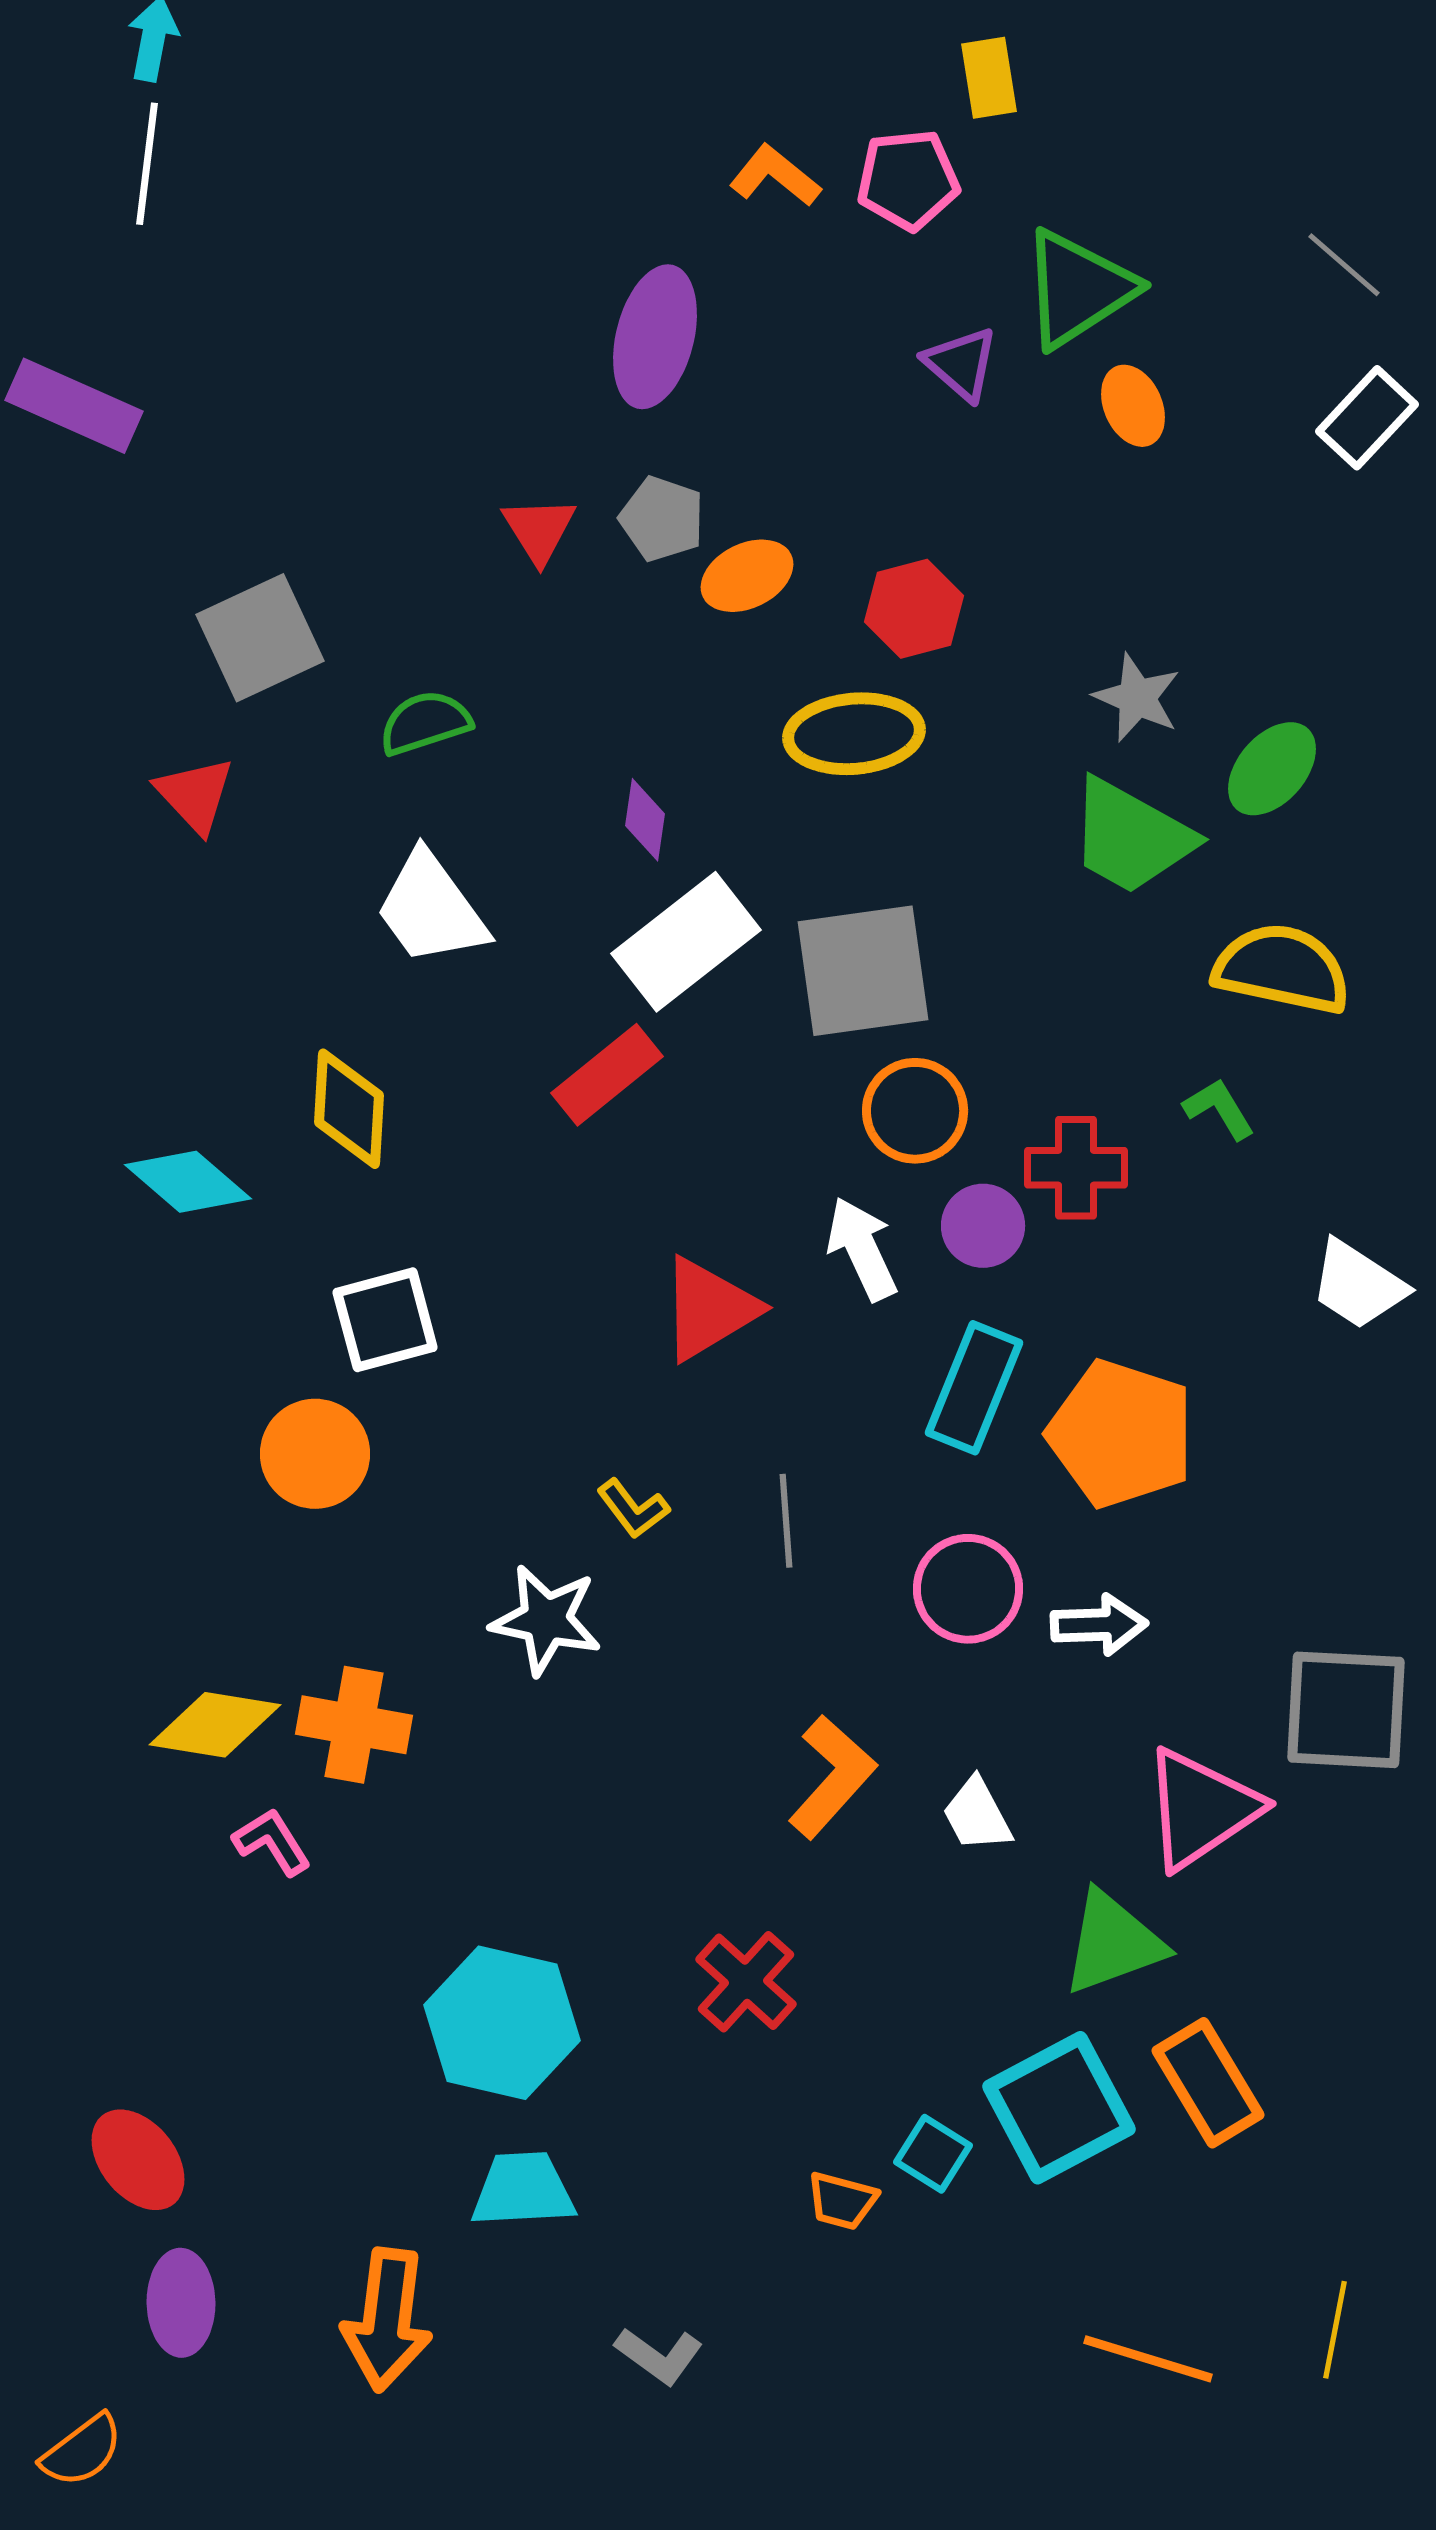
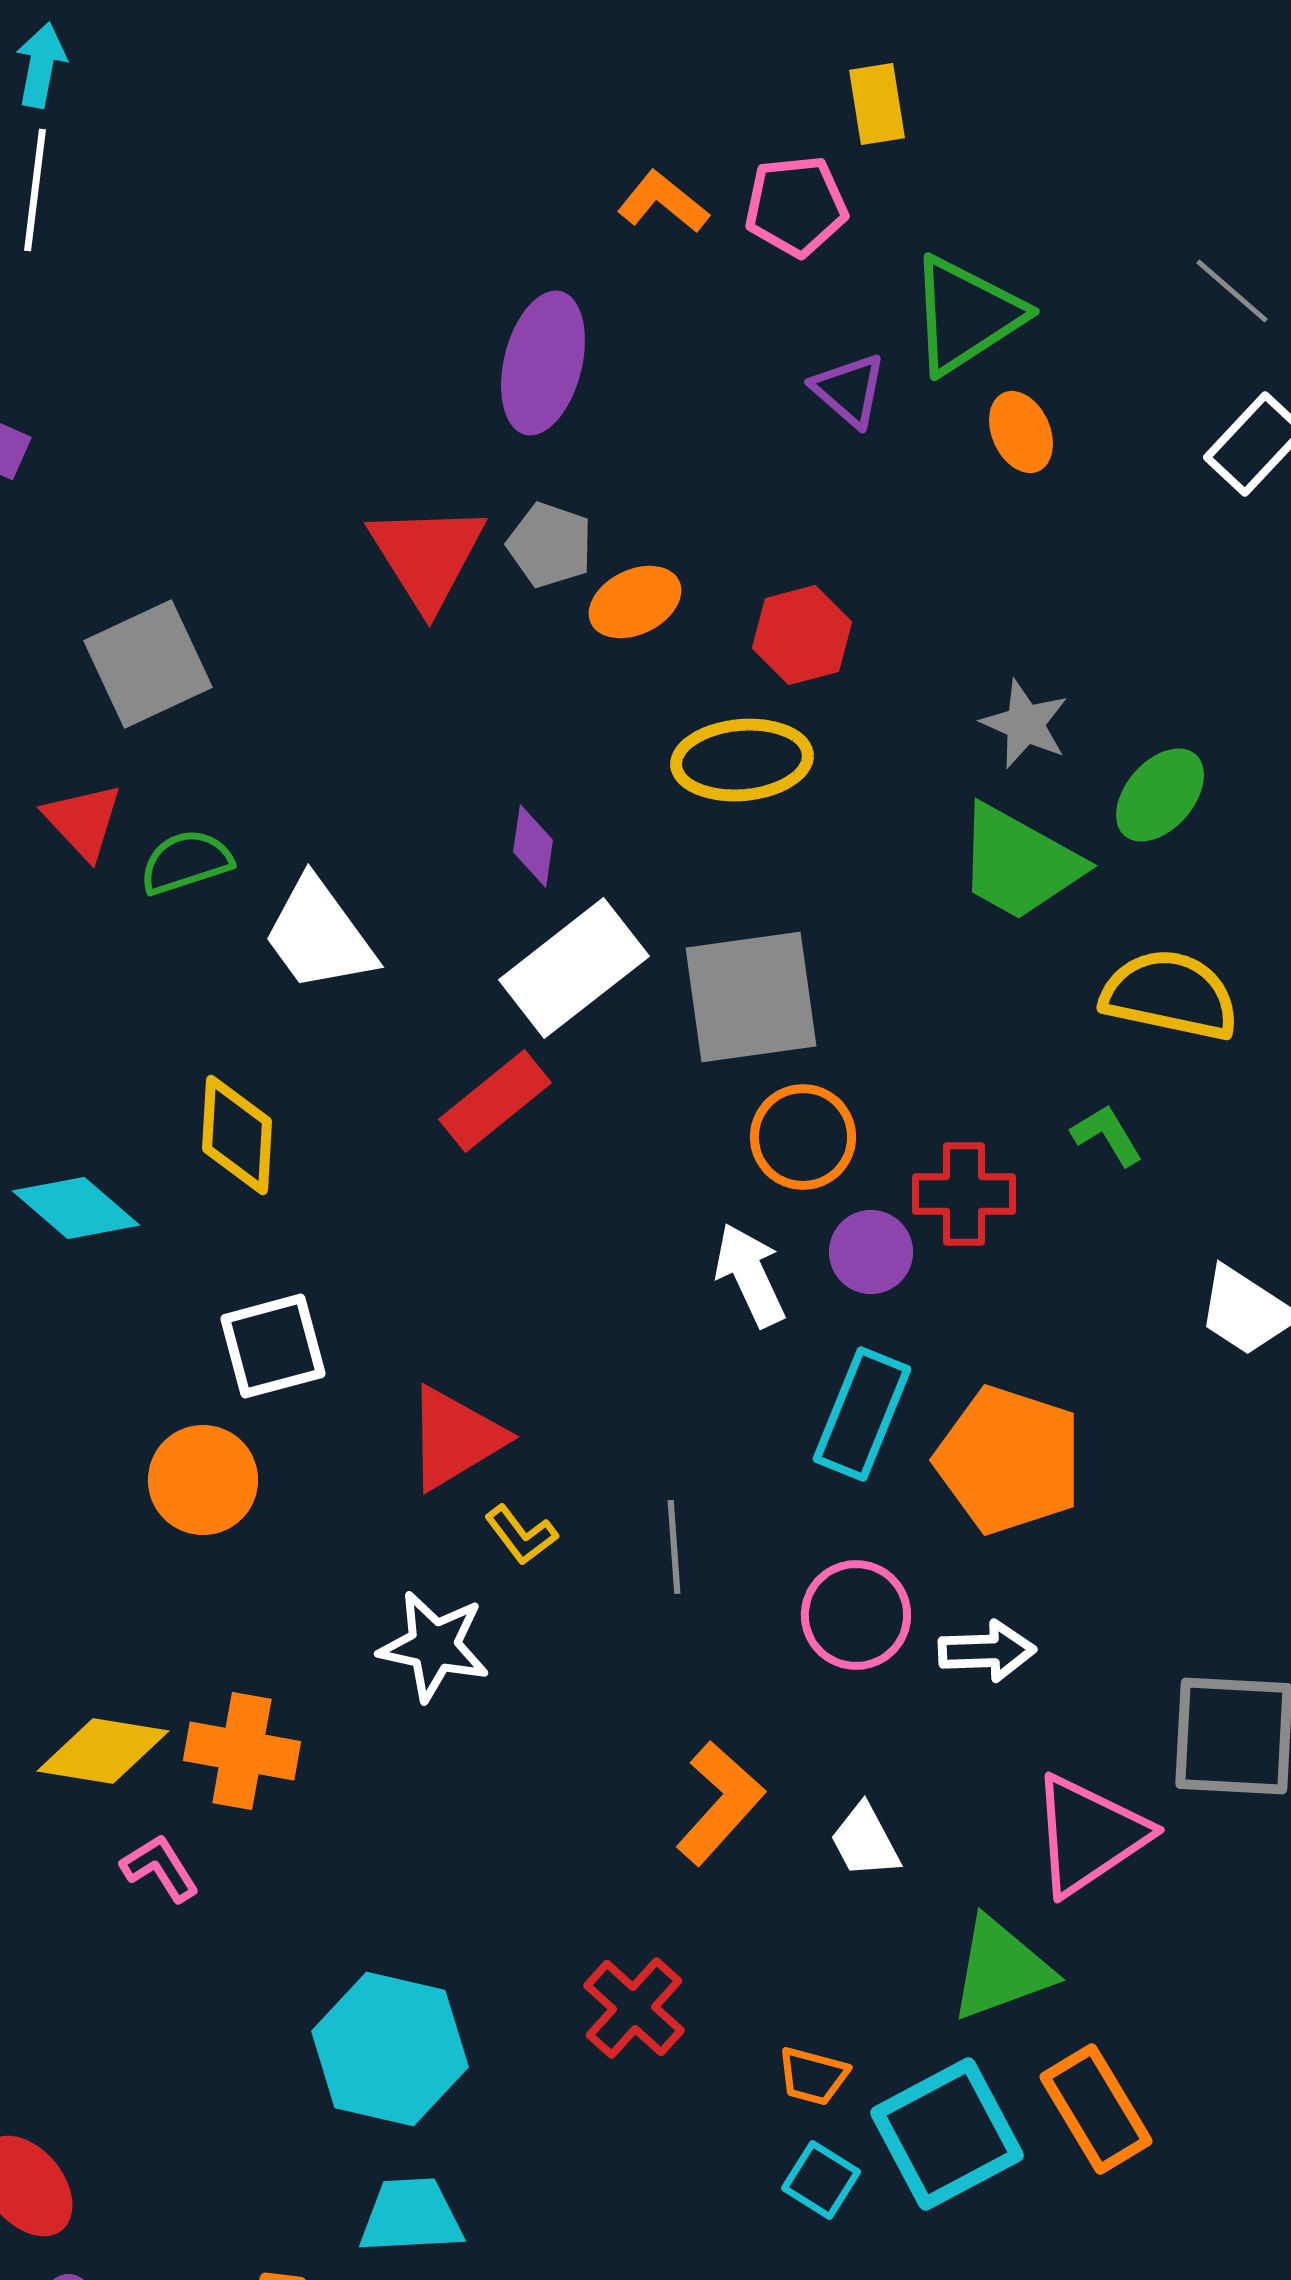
red triangle: (539, 530) -> (427, 556), size x1.6
green semicircle: (425, 723) -> (186, 862), moved
red triangle: (709, 1309) -> (455, 1438), moved
orange trapezoid: (842, 2201) -> (813, 2076), moved

